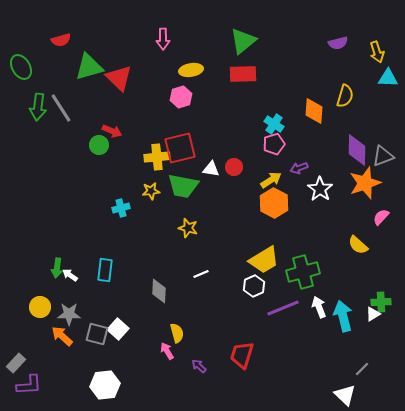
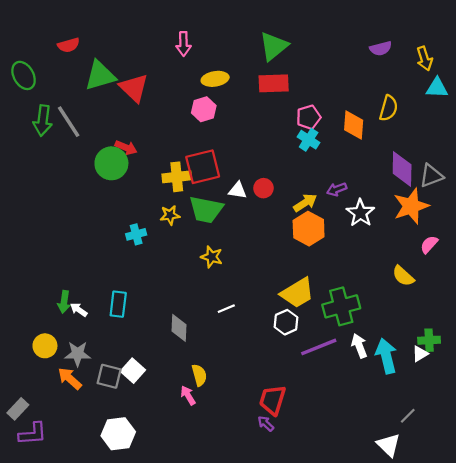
pink pentagon: (274, 144) -> (309, 117), moved
green circle: (99, 145) -> (111, 163), size x1.5
purple arrow: (199, 366) -> (266, 424), moved

